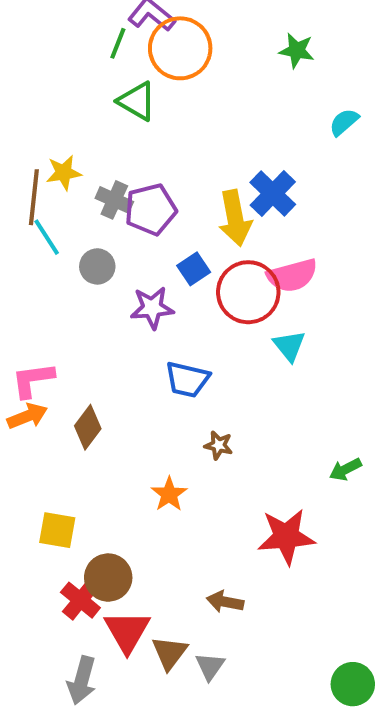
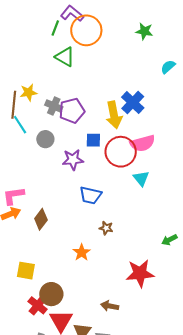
blue square: (194, 269) -> (93, 140), turned 35

